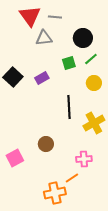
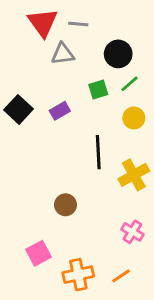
pink square: (15, 158) -> (38, 253), moved
pink cross: (84, 159) -> (132, 232), moved, turned 35
orange line: (72, 178) -> (121, 276), moved

